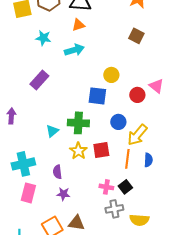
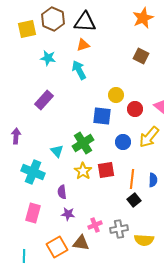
cyan arrow: (74, 50) -> (79, 70), turned -102
red circle: (137, 95) -> (135, 109), moved
green cross: (78, 123) -> (83, 143), turned -35
cyan triangle: (52, 131) -> (57, 151), turned -32
yellow arrow: (137, 135) -> (149, 137), moved
cyan cross: (23, 164) -> (33, 172), moved, turned 35
pink cross: (106, 187) -> (95, 225), moved, turned -32
black square: (125, 187) -> (134, 200), moved

